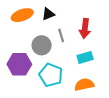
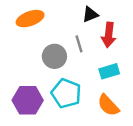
black triangle: (48, 14) -> (90, 14), moved
purple hexagon: (19, 64) -> (28, 100), moved
orange semicircle: (84, 85) -> (108, 105), turned -120

